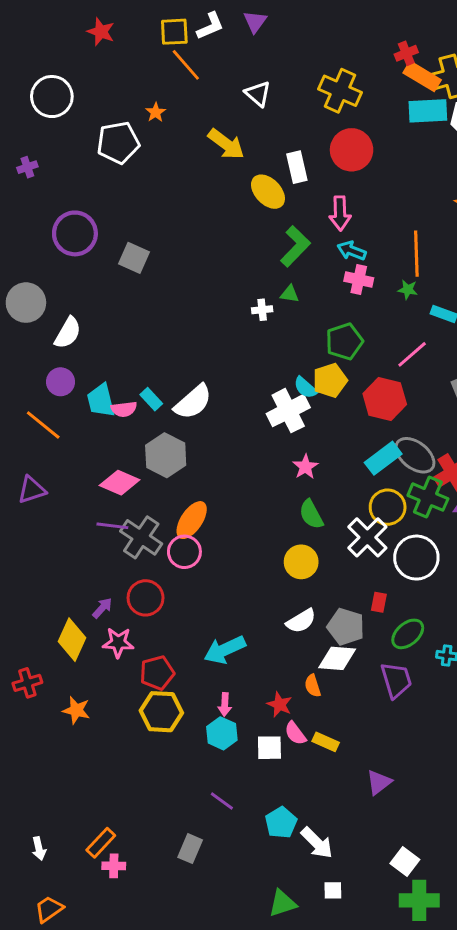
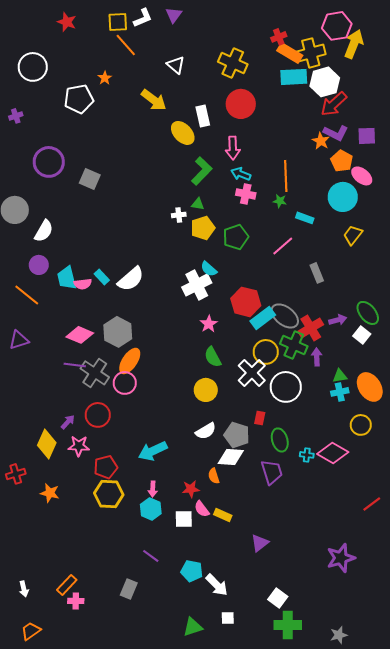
yellow pentagon: (330, 380) -> (203, 228), moved
red hexagon: (385, 399) -> (246, 302), moved
gray hexagon: (166, 455) -> (118, 332), moved
green ellipse: (408, 634) -> (280, 440), turned -65
red star: (280, 705) -> (191, 489), turned -30
cyan pentagon: (281, 823) -> (192, 571), turned -30

